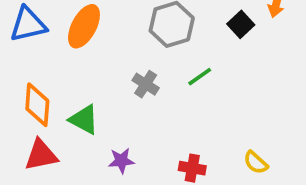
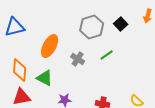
black square: (241, 24) -> (121, 24), moved
orange ellipse: (84, 26) -> (50, 46), moved

